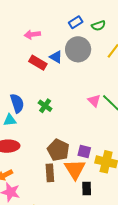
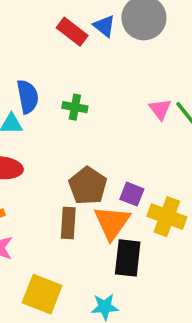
green cross: (45, 106) -> (75, 107), turned -32
black rectangle: (87, 188) -> (128, 258), size x1.5

